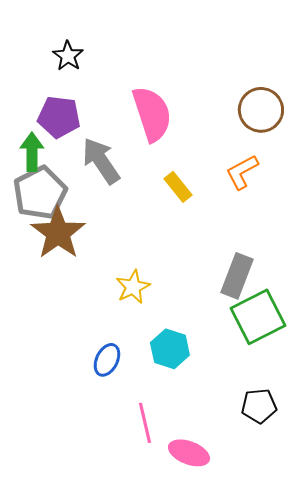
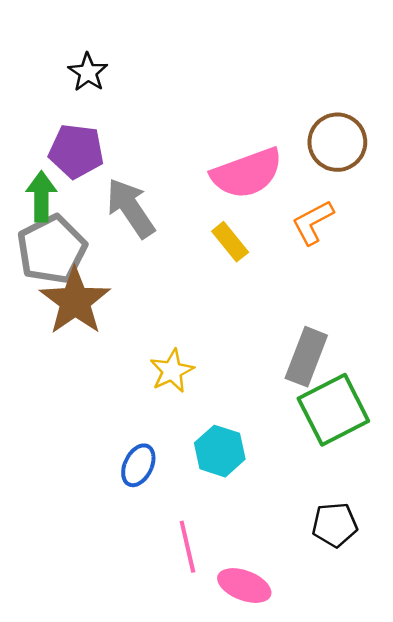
pink semicircle: (152, 114) -> (247, 173), moved, turned 88

